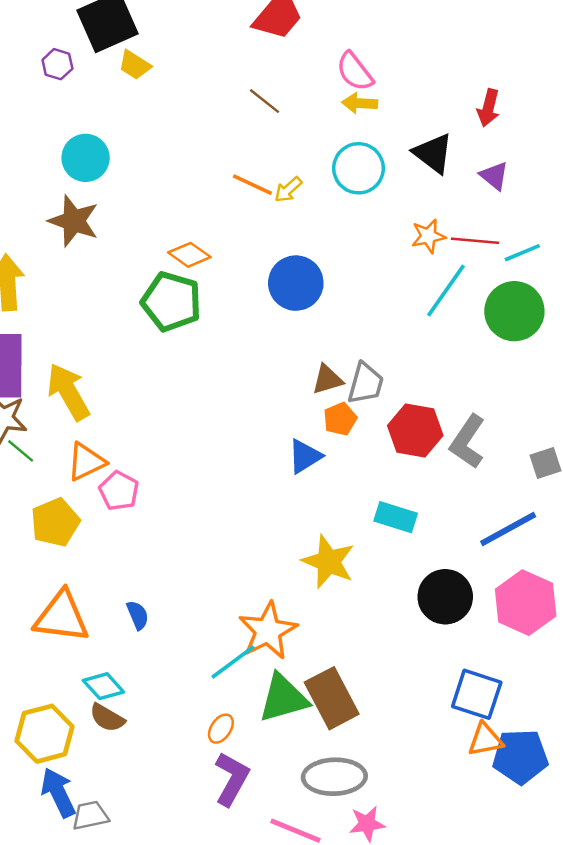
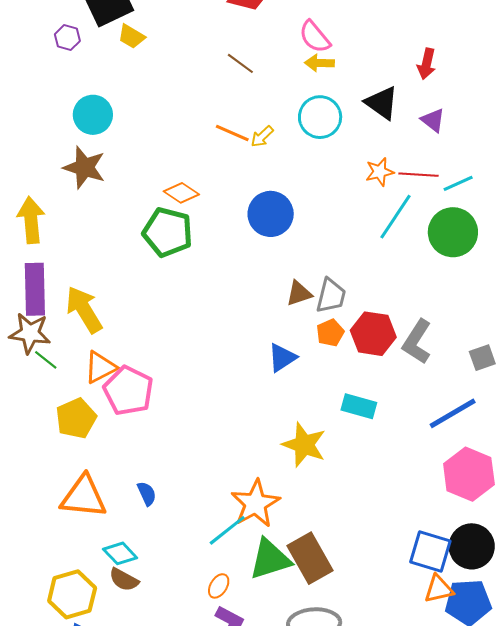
orange pentagon: (340, 419) -> (330, 333), moved
pink pentagon: (119, 491) -> (128, 391), size x1.5
black circle: (445, 597) -> (472, 546), moved

